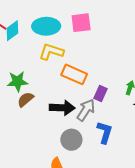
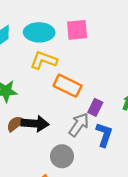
brown semicircle: (25, 99) -> (15, 124), moved
black arrow: (62, 108) -> (35, 124), moved
blue L-shape: (105, 132) -> (104, 135), moved

